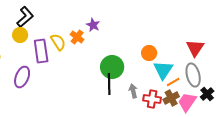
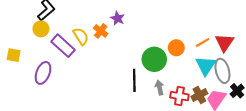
purple rectangle: (41, 51) -> (63, 46), turned -40
green circle: (112, 67) -> (154, 59), moved
cyan triangle: (163, 70) -> (206, 66), moved
orange line: (173, 82) -> (203, 43), moved

